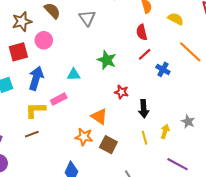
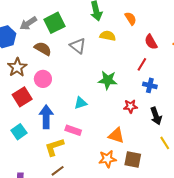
yellow semicircle: (176, 19) -> (108, 36), moved
red semicircle: (142, 32) -> (151, 42), moved
blue cross: (163, 69) -> (150, 85), moved
pink rectangle: (59, 99) -> (73, 130), turned 63

